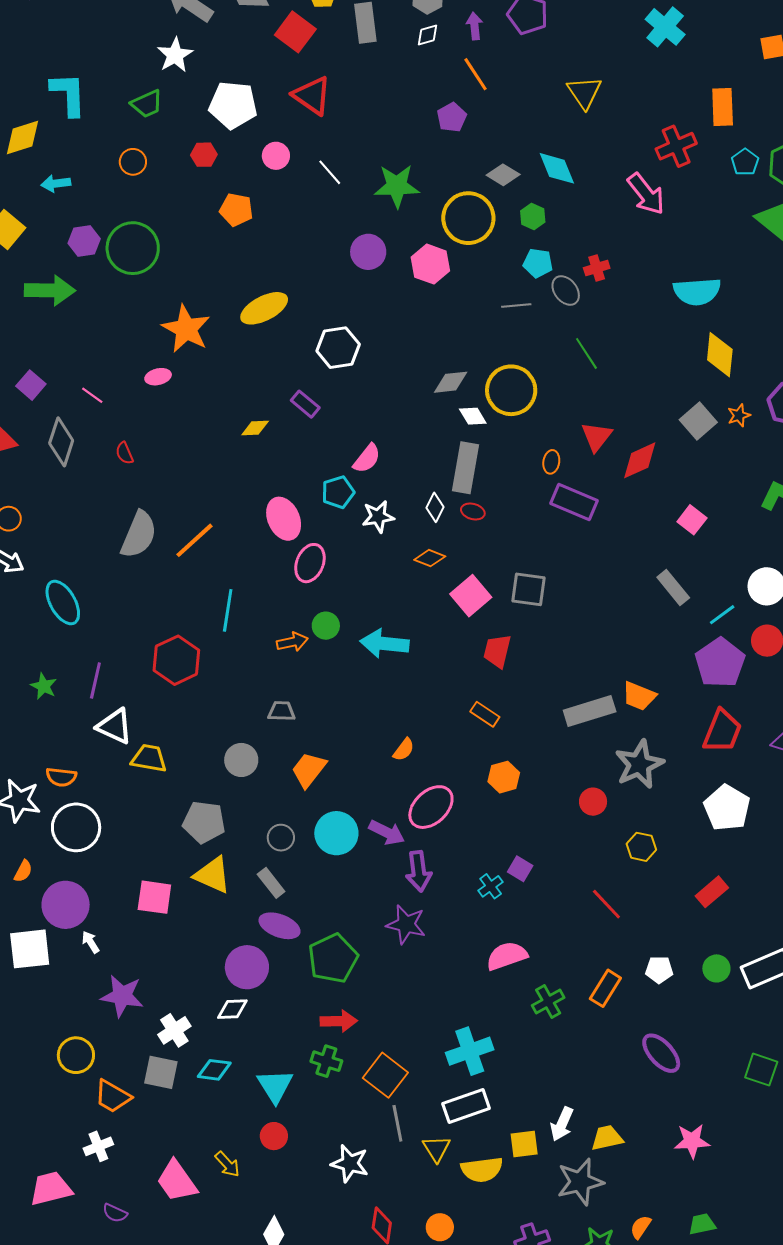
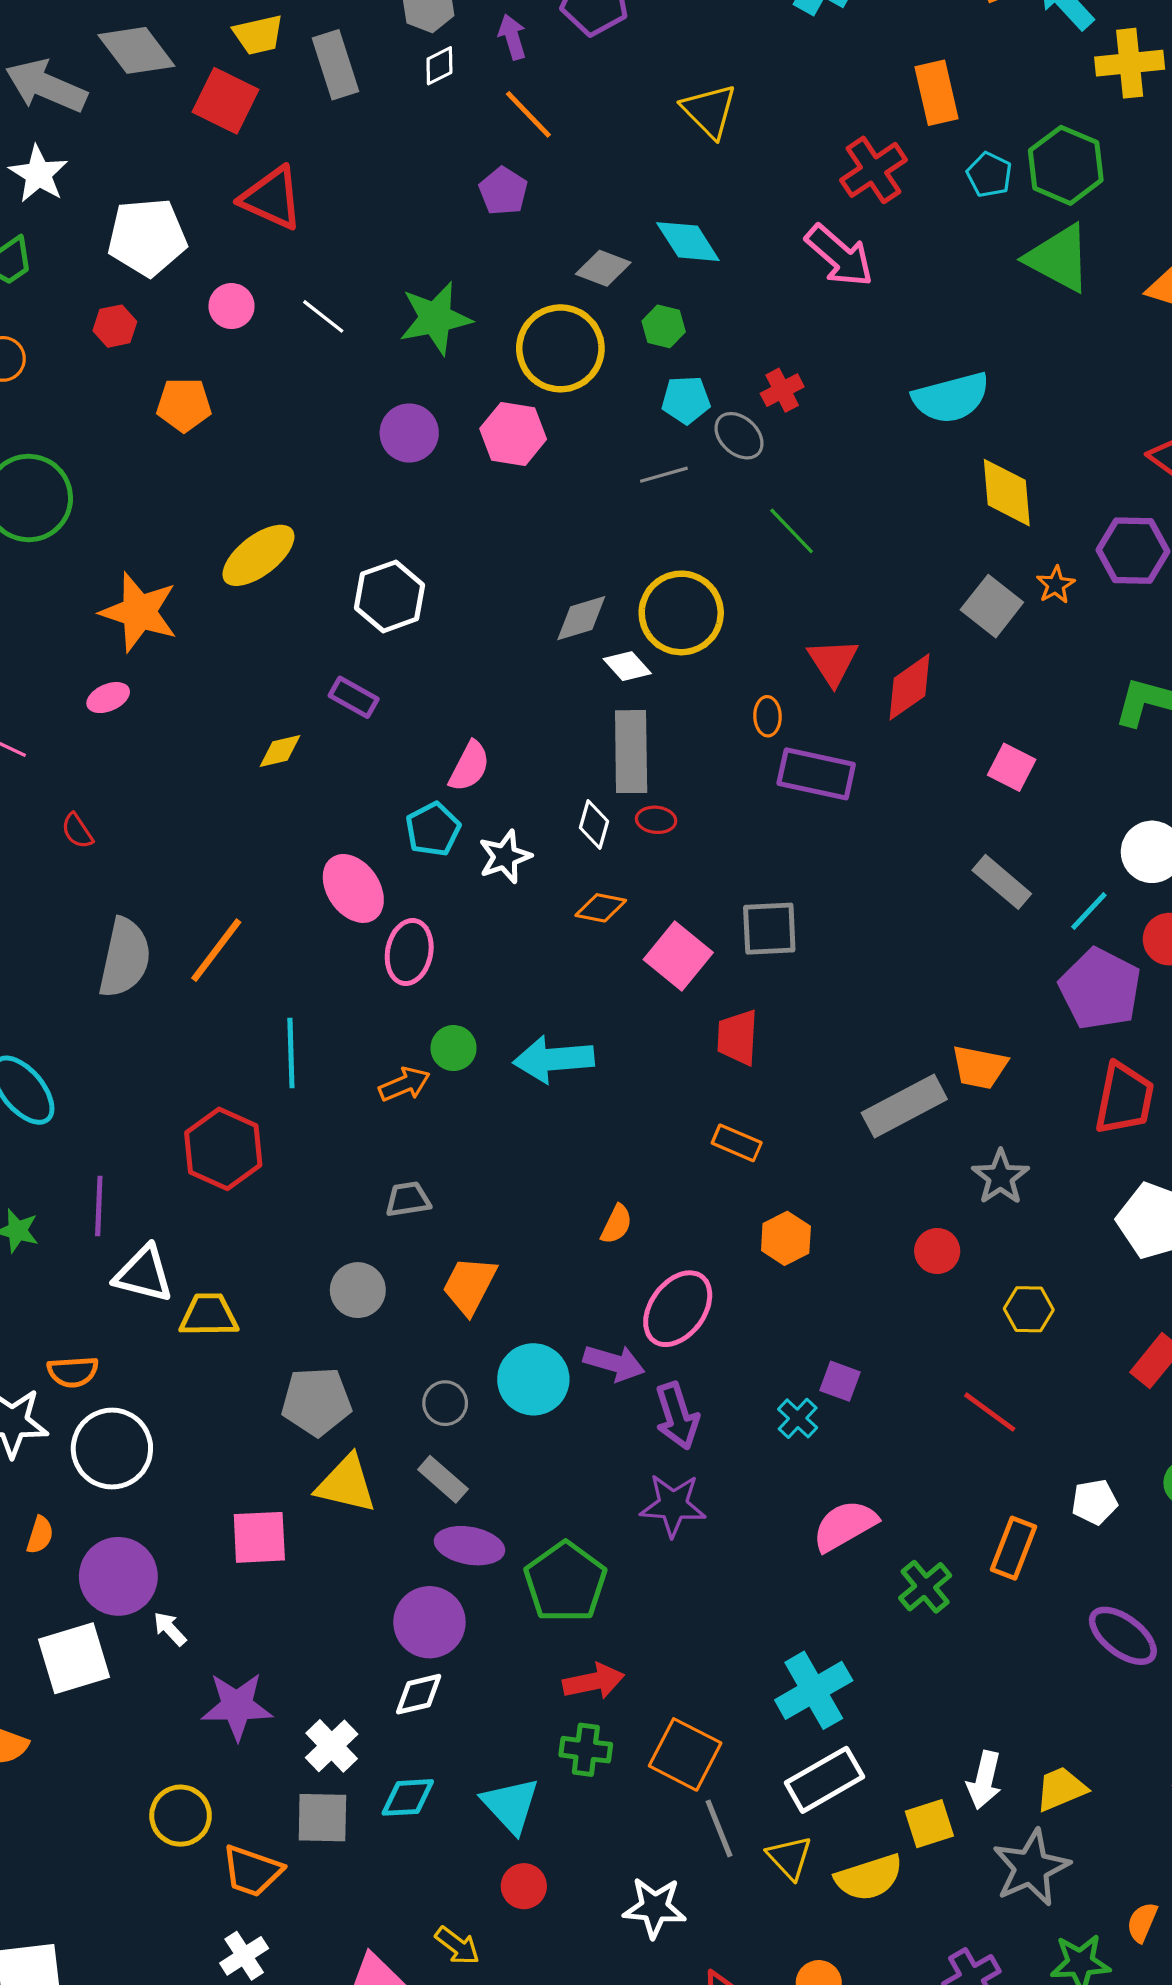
gray star: (639, 764) -> (1000, 1177), size x0.7

